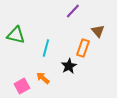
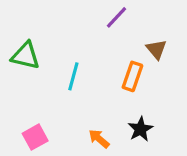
black star: (69, 66) -> (140, 129), moved
orange arrow: (43, 78) -> (99, 139), moved

